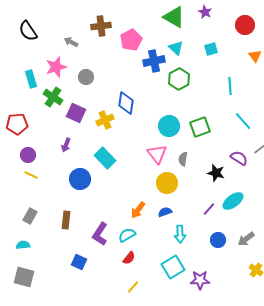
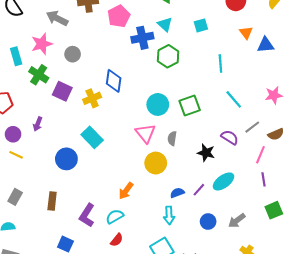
gray arrow: (71, 42) -> (57, 18), size x1.5
purple arrow: (66, 145) -> (38, 124), moved
blue semicircle: (165, 212) -> (177, 193), moved

